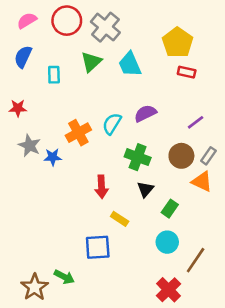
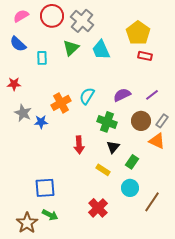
blue semicircle: (23, 57) -> (18, 44), turned -72
purple semicircle: (145, 113) -> (122, 95), moved
yellow rectangle: (120, 219) -> (103, 170), moved
blue square: (98, 247) -> (45, 188), moved
red cross: (169, 290) -> (98, 208), moved

